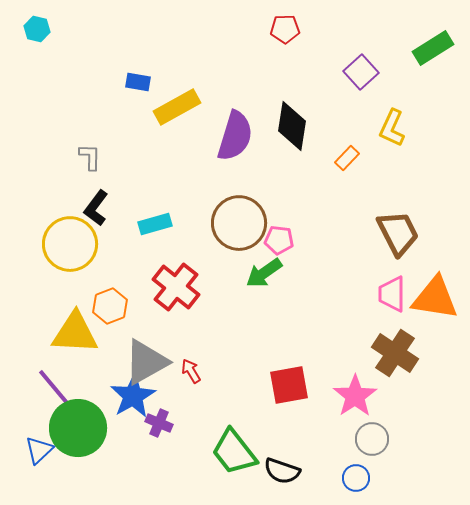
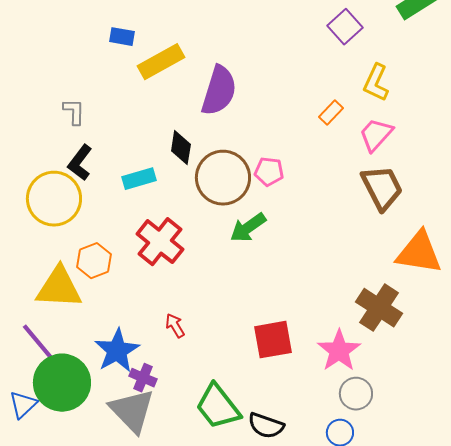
black diamond: (292, 126) -> (181, 148), moved, size x0.7
pink pentagon: (279, 240) -> (269, 172), moved
pink trapezoid: (392, 294) -> (376, 135), moved, turned 42
gray triangle: (146, 362) -> (132, 411), moved, turned -45

